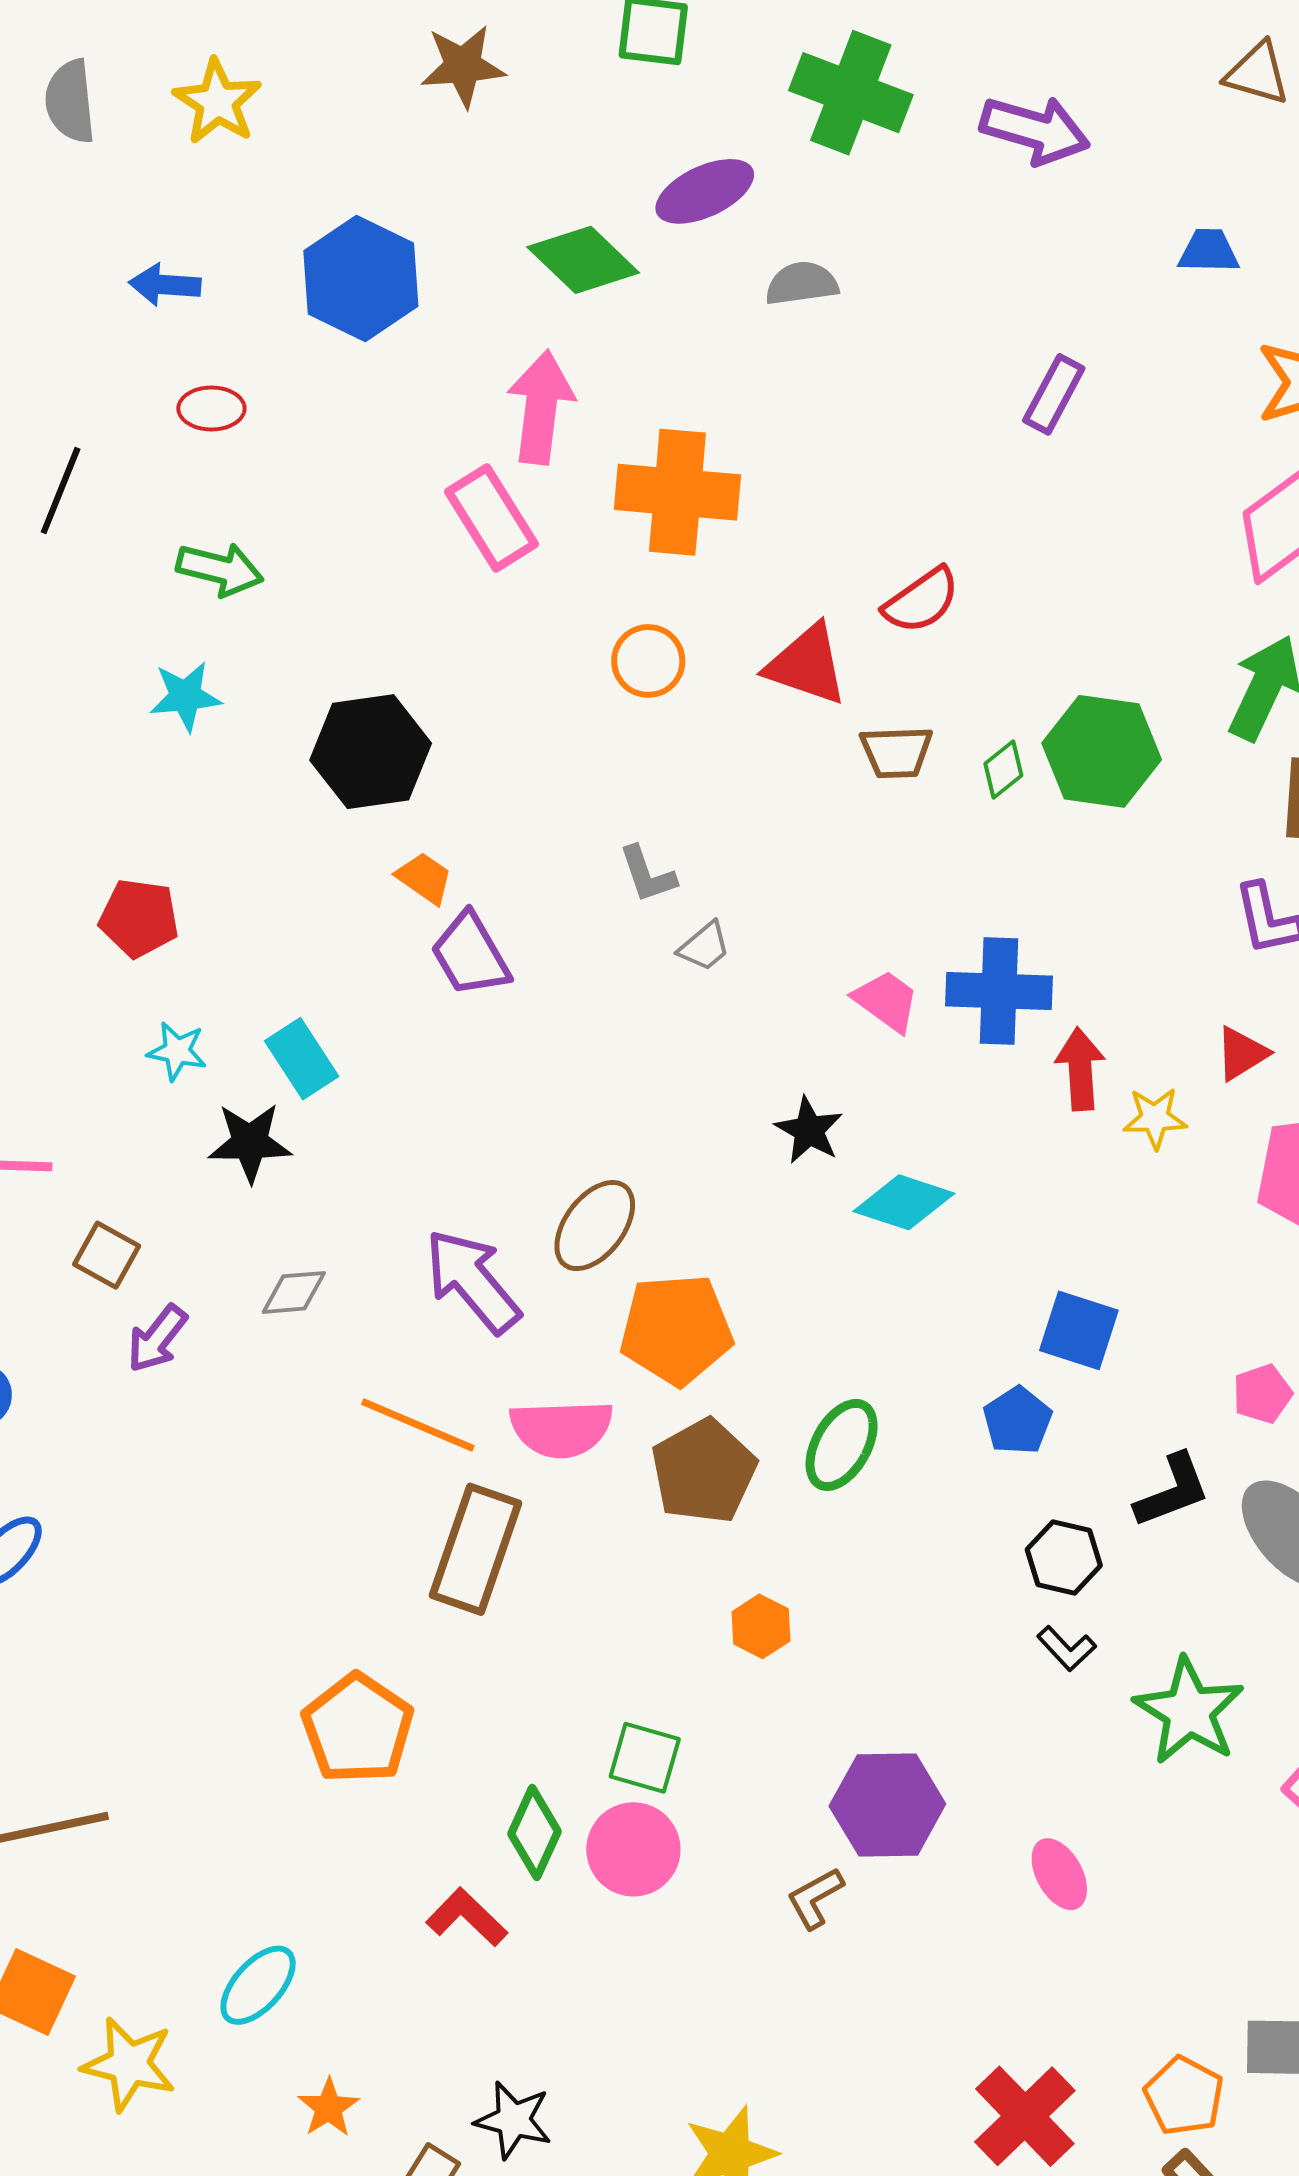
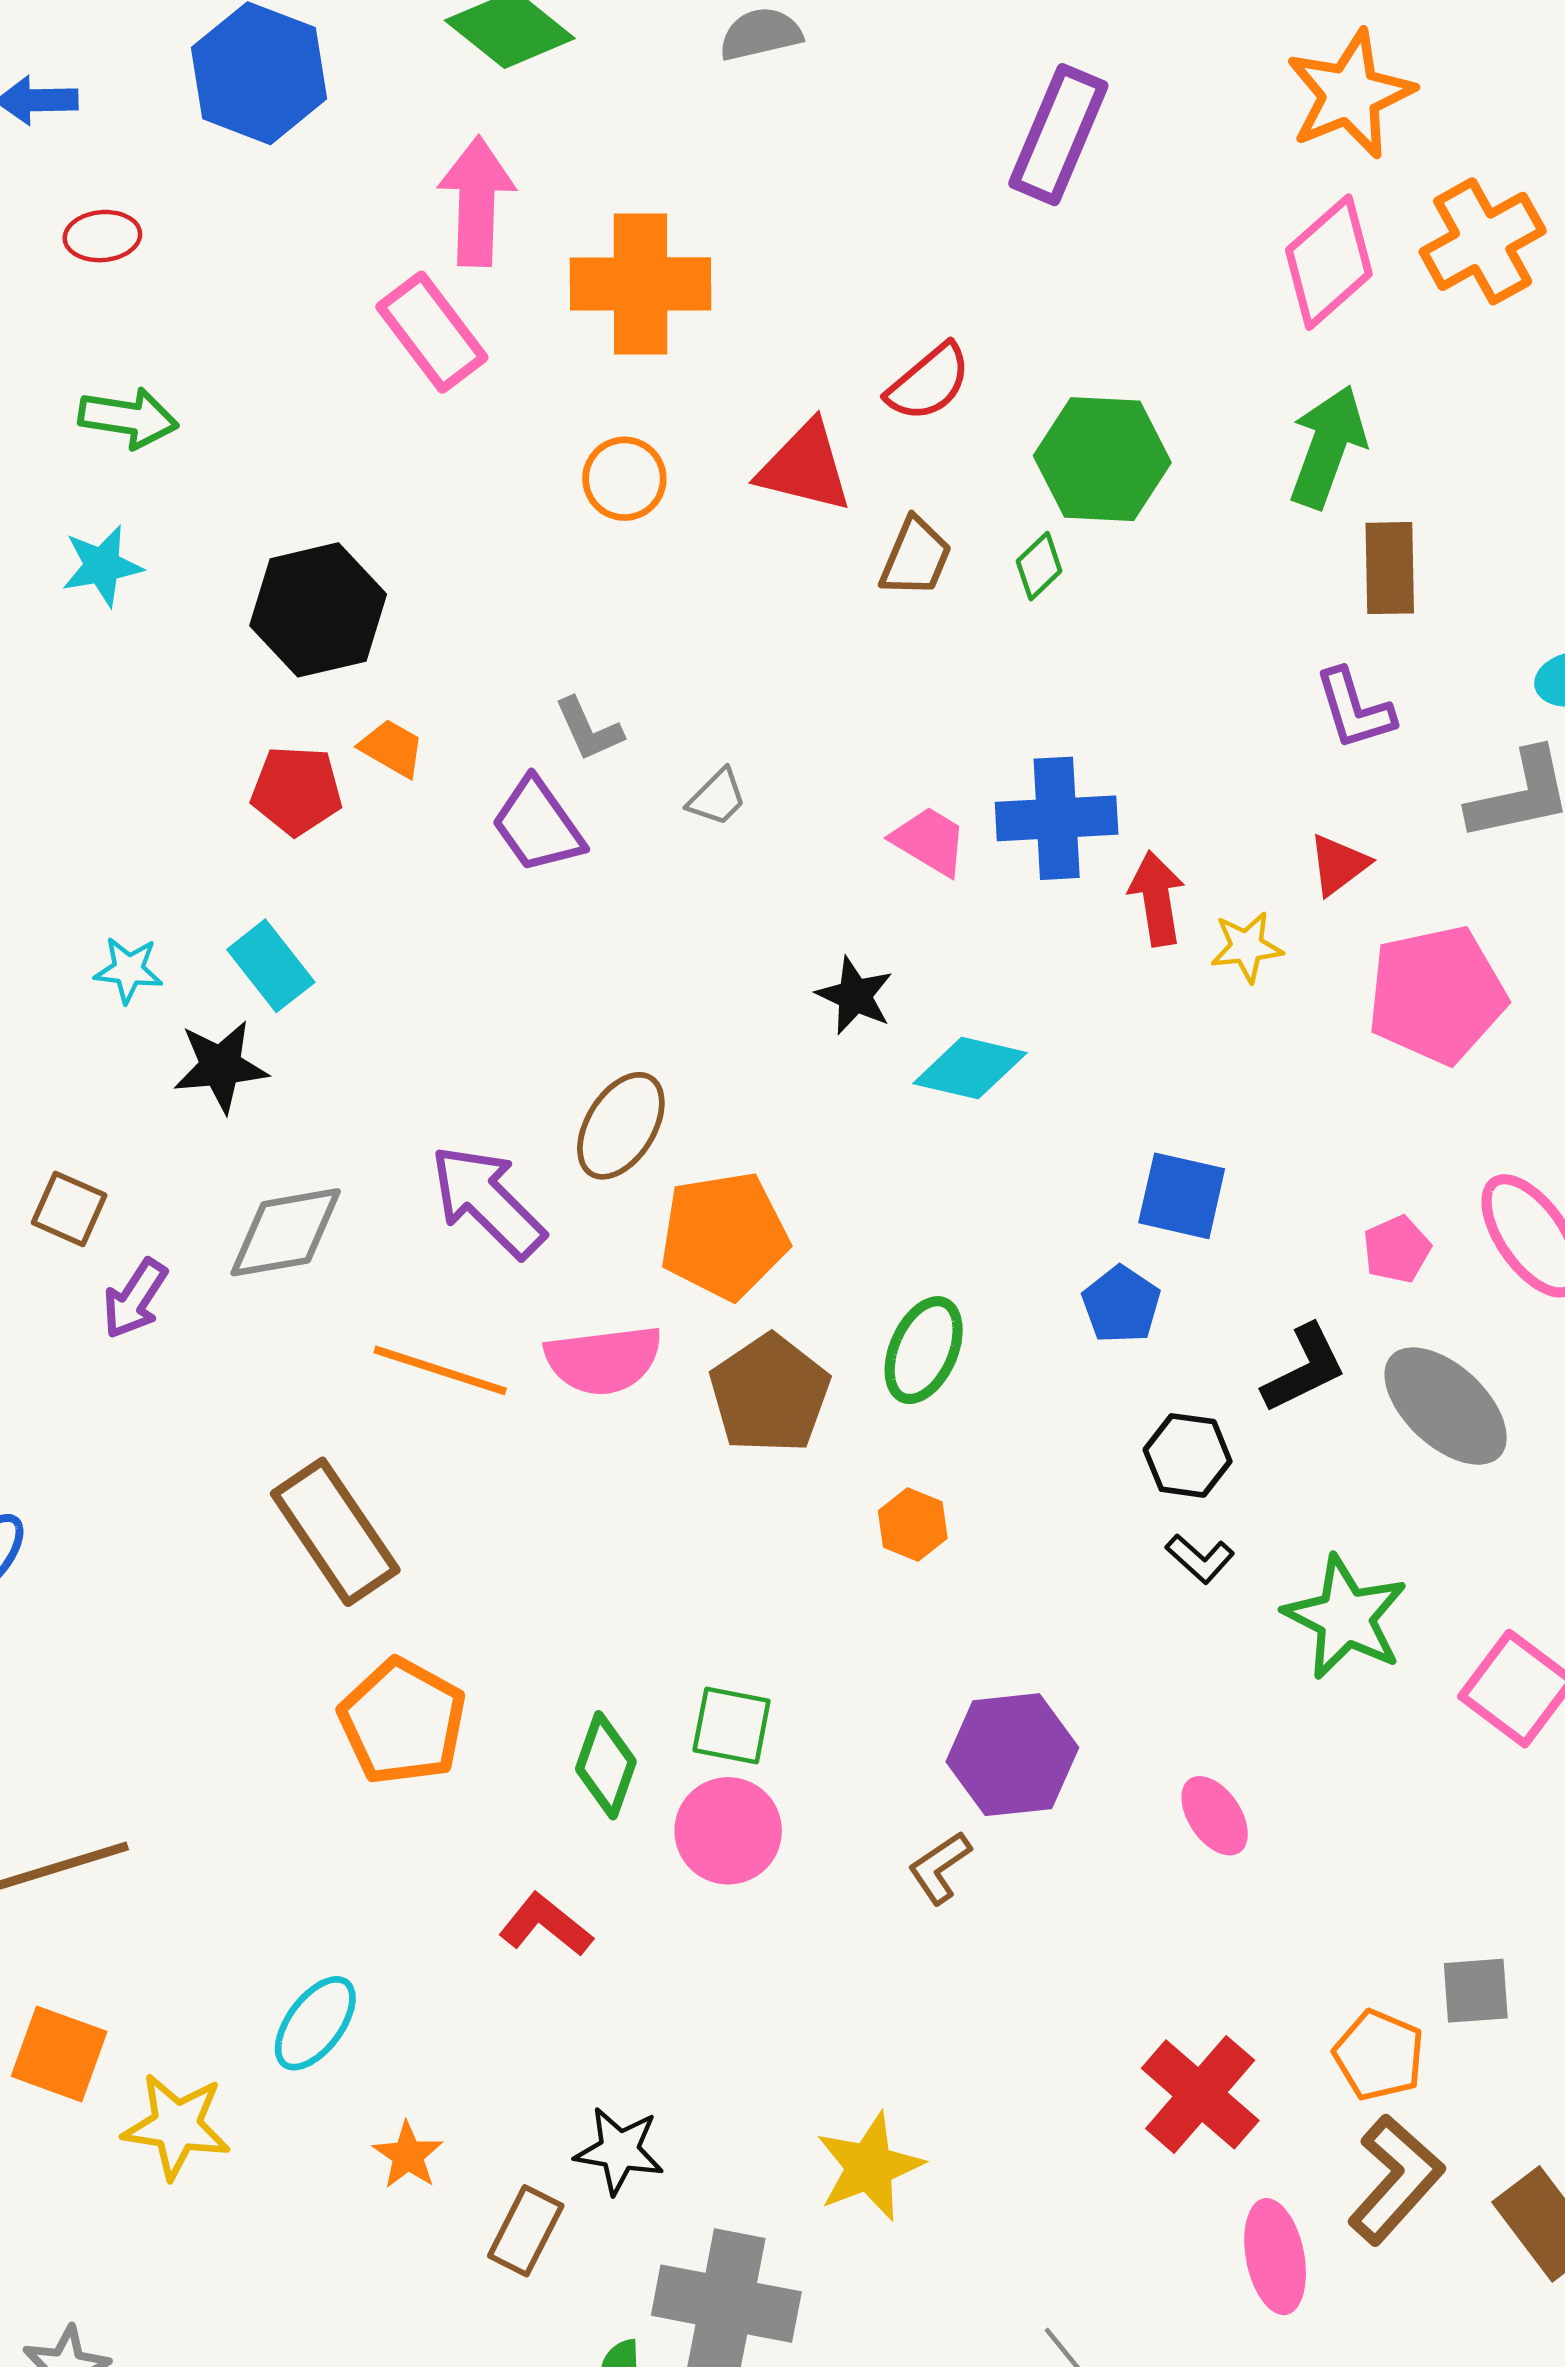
purple rectangle: (1054, 394) -> (1058, 135), size x1.5
green hexagon: (1102, 751) -> (1102, 459), moved
brown trapezoid: (896, 752) -> (916, 557), turned -60
gray L-shape: (647, 874) -> (589, 729), moved
red pentagon: (139, 918) -> (297, 790), moved
purple trapezoid: (470, 955) -> (538, 825), moved
gray diamond: (294, 1292) -> (286, 1232), size x1.6
brown rectangle: (476, 1549) -> (335, 1532), moved, turned -48
orange hexagon: (761, 1626) -> (913, 1524), moved
green diamond: (534, 1833) -> (606, 1765), moved

